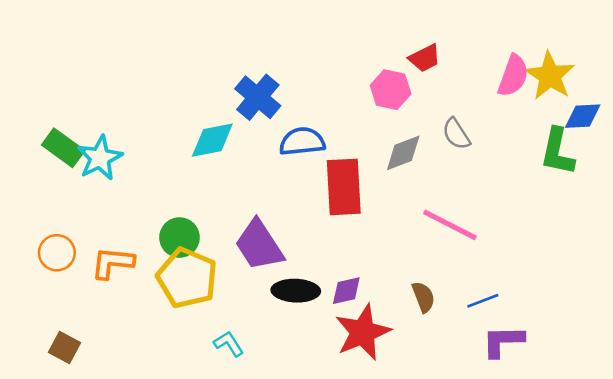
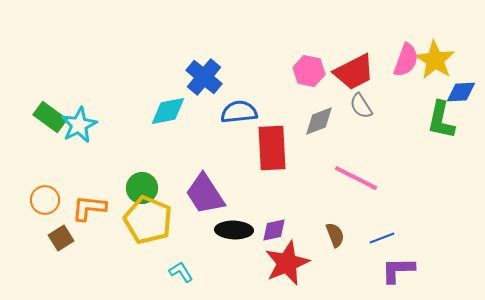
red trapezoid: (425, 58) -> (354, 72), moved, size x1.6
brown square: (64, 348) -> (61, 238), moved, turned 30

